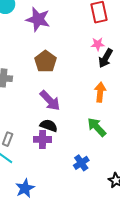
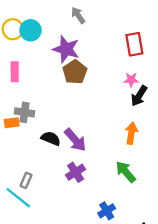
brown pentagon: (45, 61) -> (75, 72), moved
black semicircle: (49, 126) -> (51, 138), moved
purple cross: (43, 139) -> (76, 172), moved, turned -36

